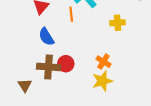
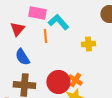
red circle: (66, 64) -> (58, 82), moved, size x1.5

